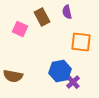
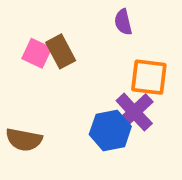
brown rectangle: (42, 17) -> (61, 51), moved
purple cross: (73, 82) -> (134, 112), moved, size x1.5

